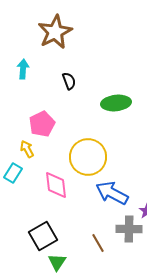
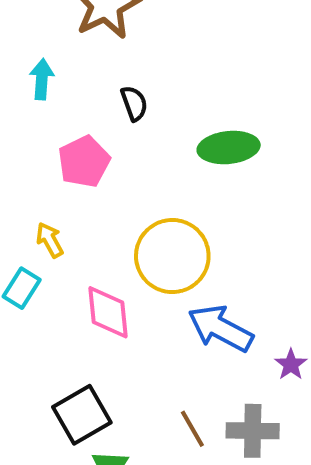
pink pentagon: (42, 124) -> (84, 162), moved
gray cross: (129, 229) -> (253, 431), moved

